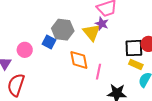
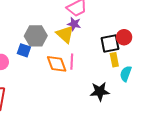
yellow rectangle: (136, 64) -> (114, 60), turned 64
pink line: (98, 72) -> (72, 62), moved

